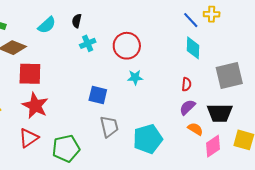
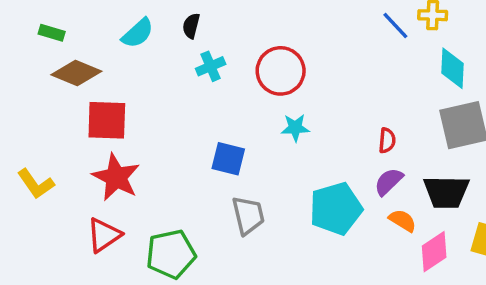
cyan diamond: (193, 48) -> (452, 68), moved
cyan pentagon: (148, 139) -> (336, 209), moved

